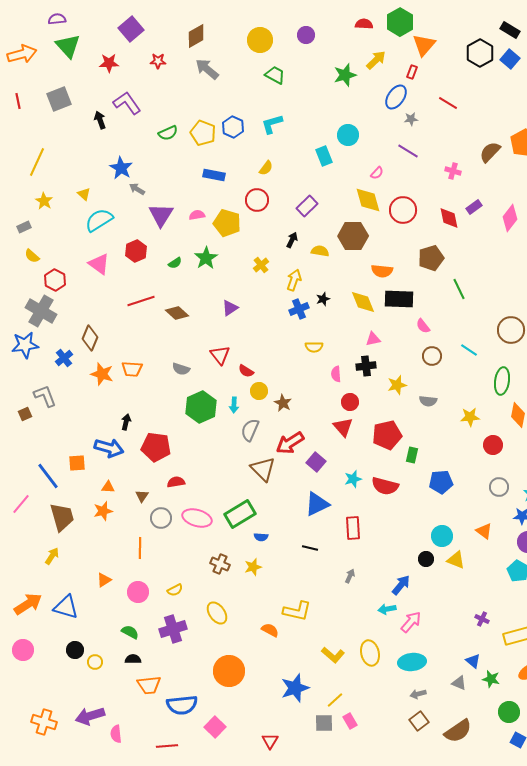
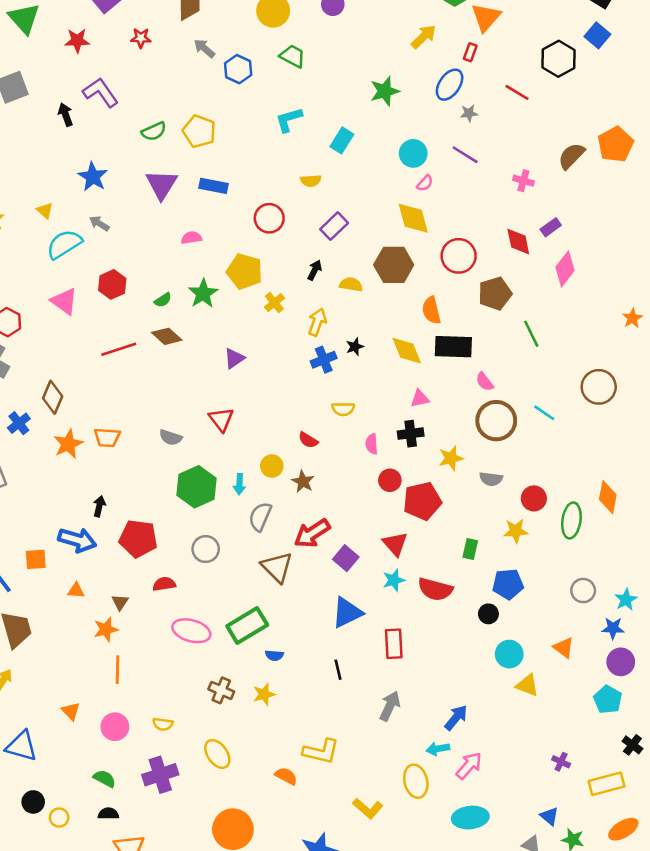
black hexagon: (480, 53) -> (558, 59), moved
gray arrow: (207, 69) -> (204, 48), size x0.7
green star: (345, 75) -> (385, 91), moved
blue hexagon: (233, 127) -> (238, 69), moved
cyan circle: (348, 135) -> (413, 153), moved
cyan rectangle: (324, 156) -> (342, 140), moved, turned 54
yellow semicircle: (266, 168) -> (311, 181), moved, turned 49
gray arrow: (137, 189) -> (99, 223), moved
red circle: (403, 210) -> (459, 256), moved
purple triangle: (161, 215) -> (162, 185), moved
pink diamond: (510, 218) -> (565, 269), moved
yellow pentagon: (227, 223) -> (245, 271), moved
orange semicircle: (382, 271) -> (431, 310), turned 70
brown diamond: (177, 313) -> (167, 336), moved
brown circle: (432, 356) -> (496, 421), size x1.6
red semicircle: (246, 371) -> (308, 440), moved
orange star: (102, 374) -> (68, 444), turned 30
green ellipse: (502, 381) -> (571, 520), moved
yellow star: (470, 417) -> (516, 531), moved
red triangle: (343, 427) -> (395, 544), moved
red pentagon: (387, 435) -> (422, 501), moved
red circle: (493, 445) -> (534, 498), moved
orange star: (103, 511) -> (106, 629), moved
gray circle: (161, 518) -> (206, 549), moved
black line: (310, 548) -> (338, 670), turned 63
black circle: (426, 559) -> (488, 614), moved
gray arrow: (350, 576) -> (390, 706), size x1.6
orange triangle: (104, 580) -> (71, 711), turned -42
yellow semicircle: (175, 590) -> (163, 724), turned 35
yellow ellipse: (370, 653) -> (416, 781), moved

